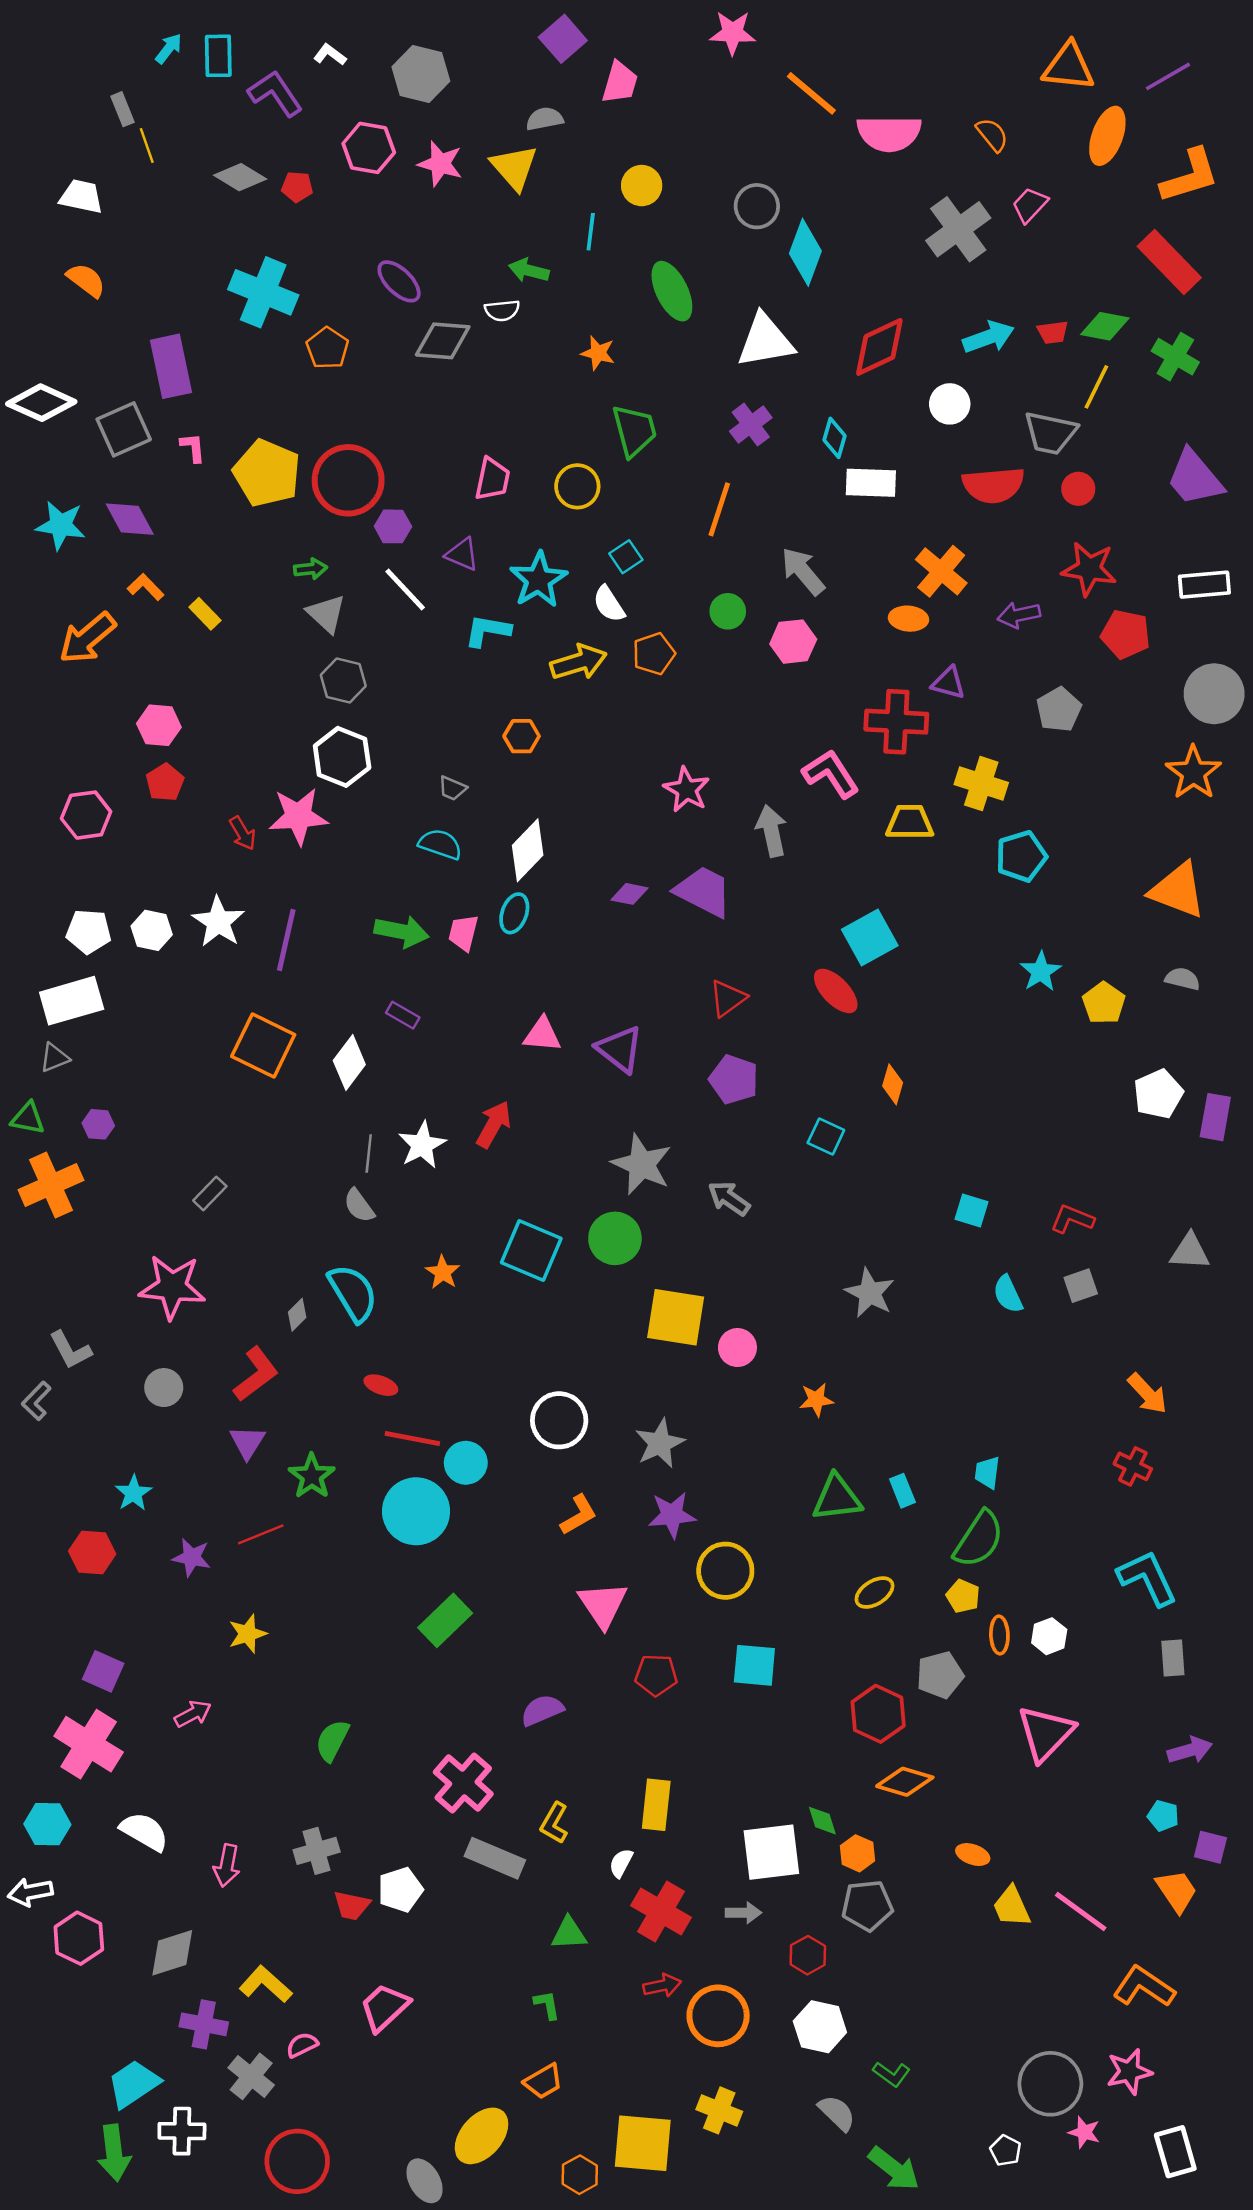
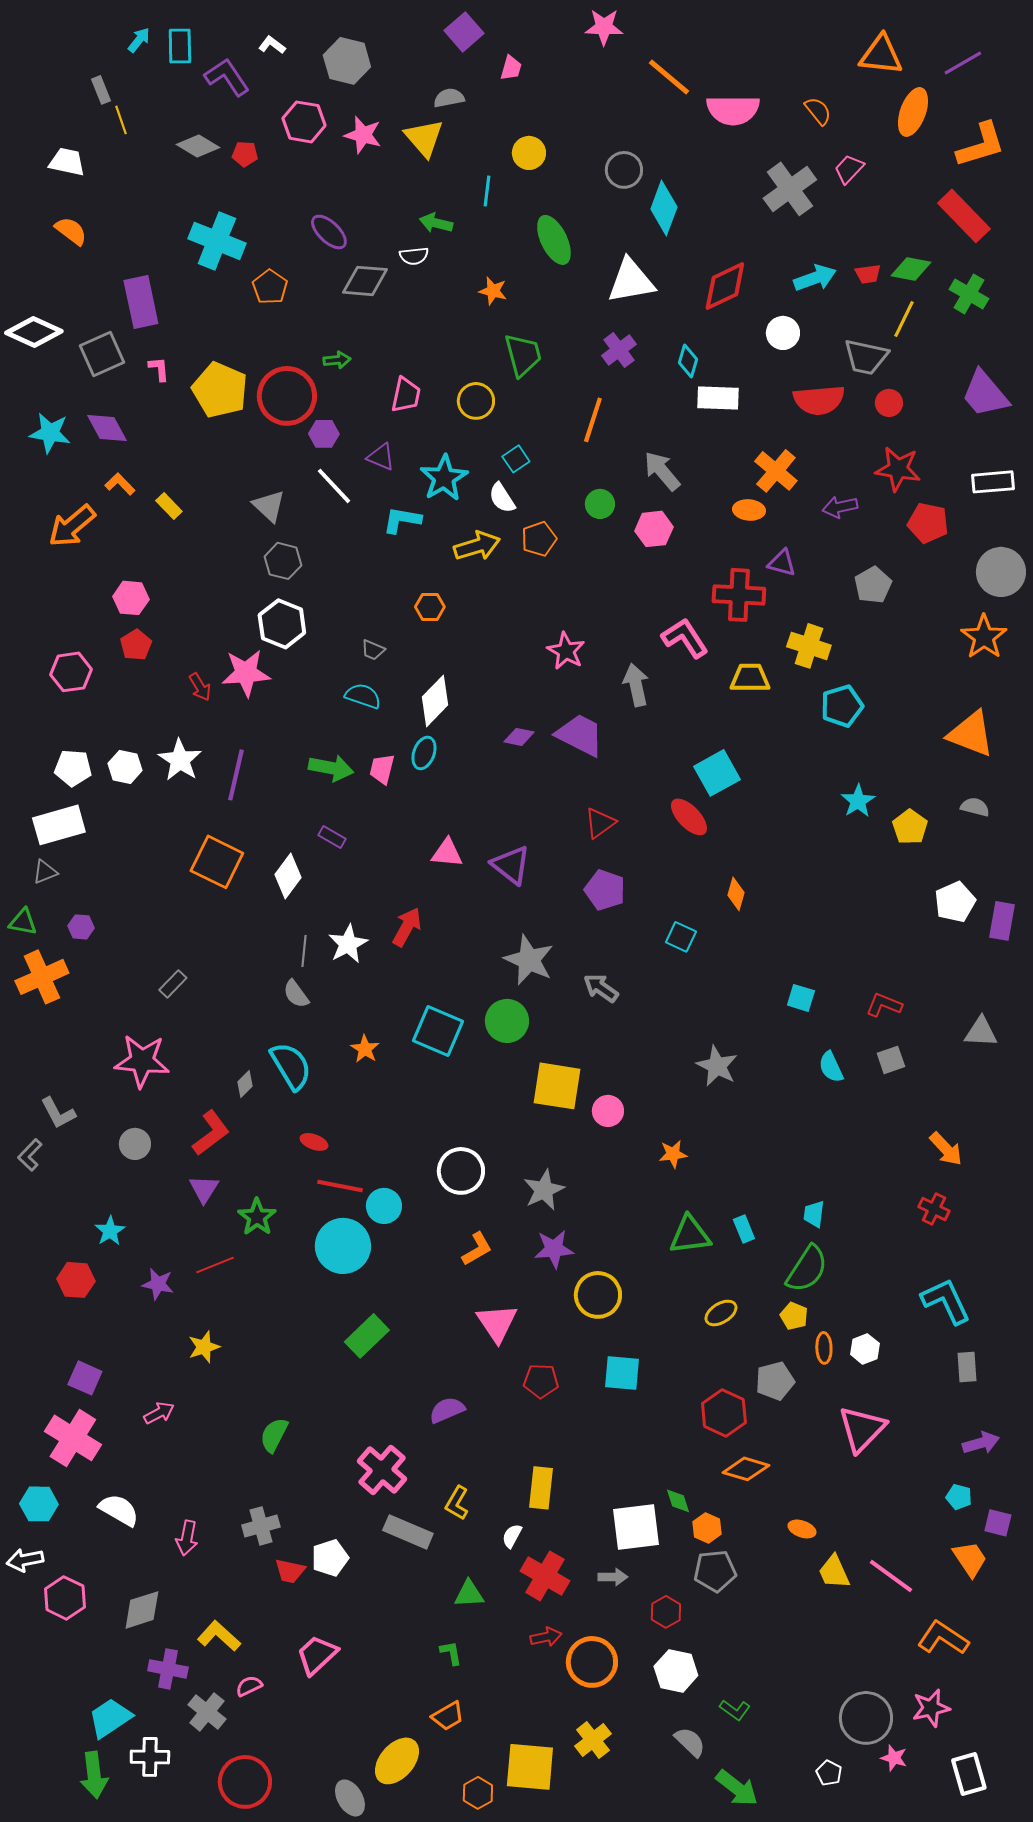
pink trapezoid: (620, 82) -> (511, 68), size x0.7
green arrow: (311, 569) -> (337, 360), moved
yellow cross: (719, 2110) -> (593, 1740), turned 30

